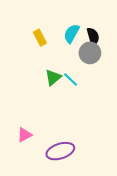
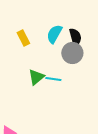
cyan line: (71, 80) -> (53, 79), turned -35

